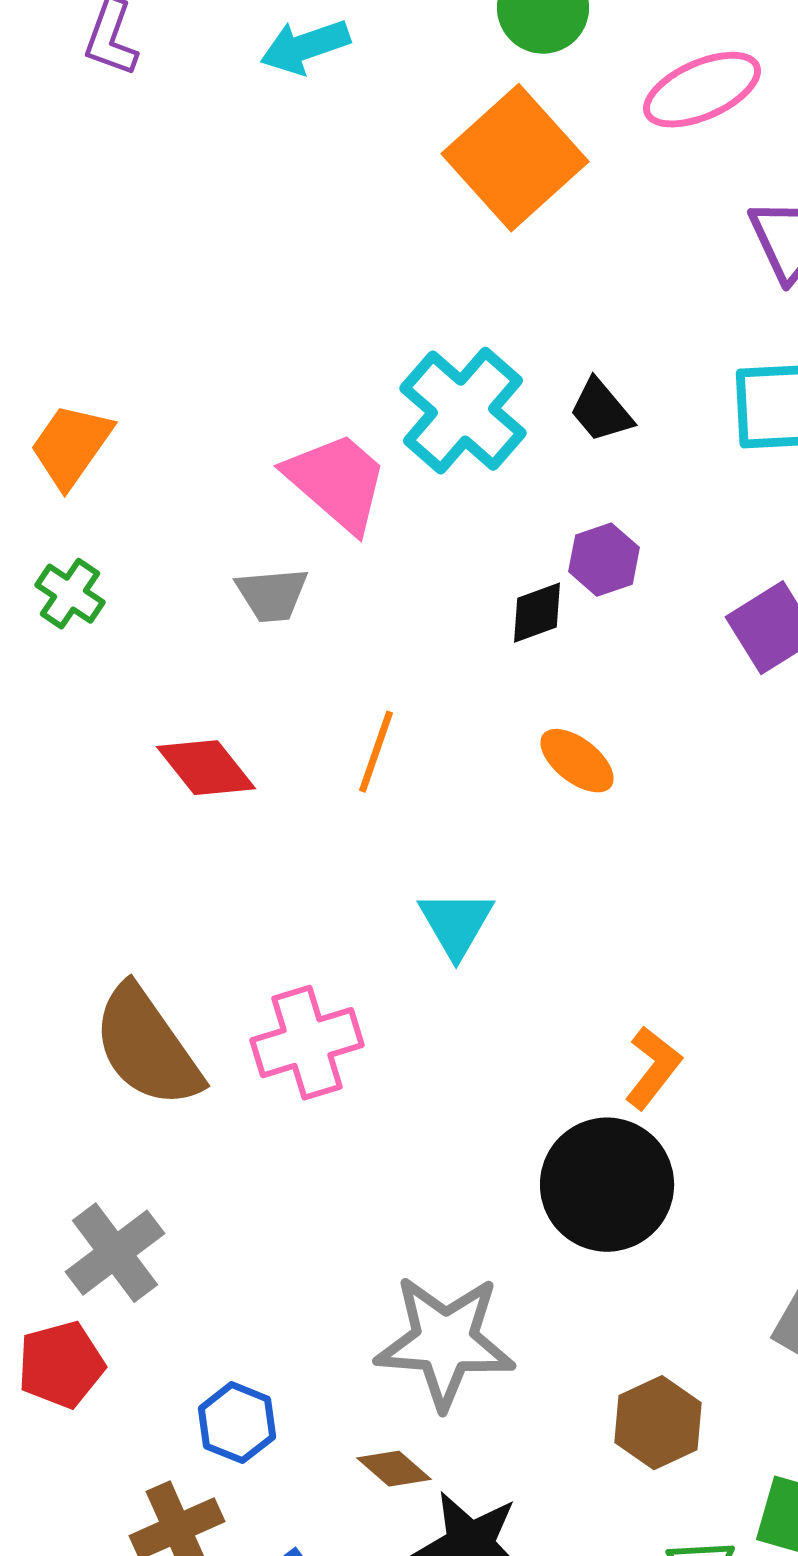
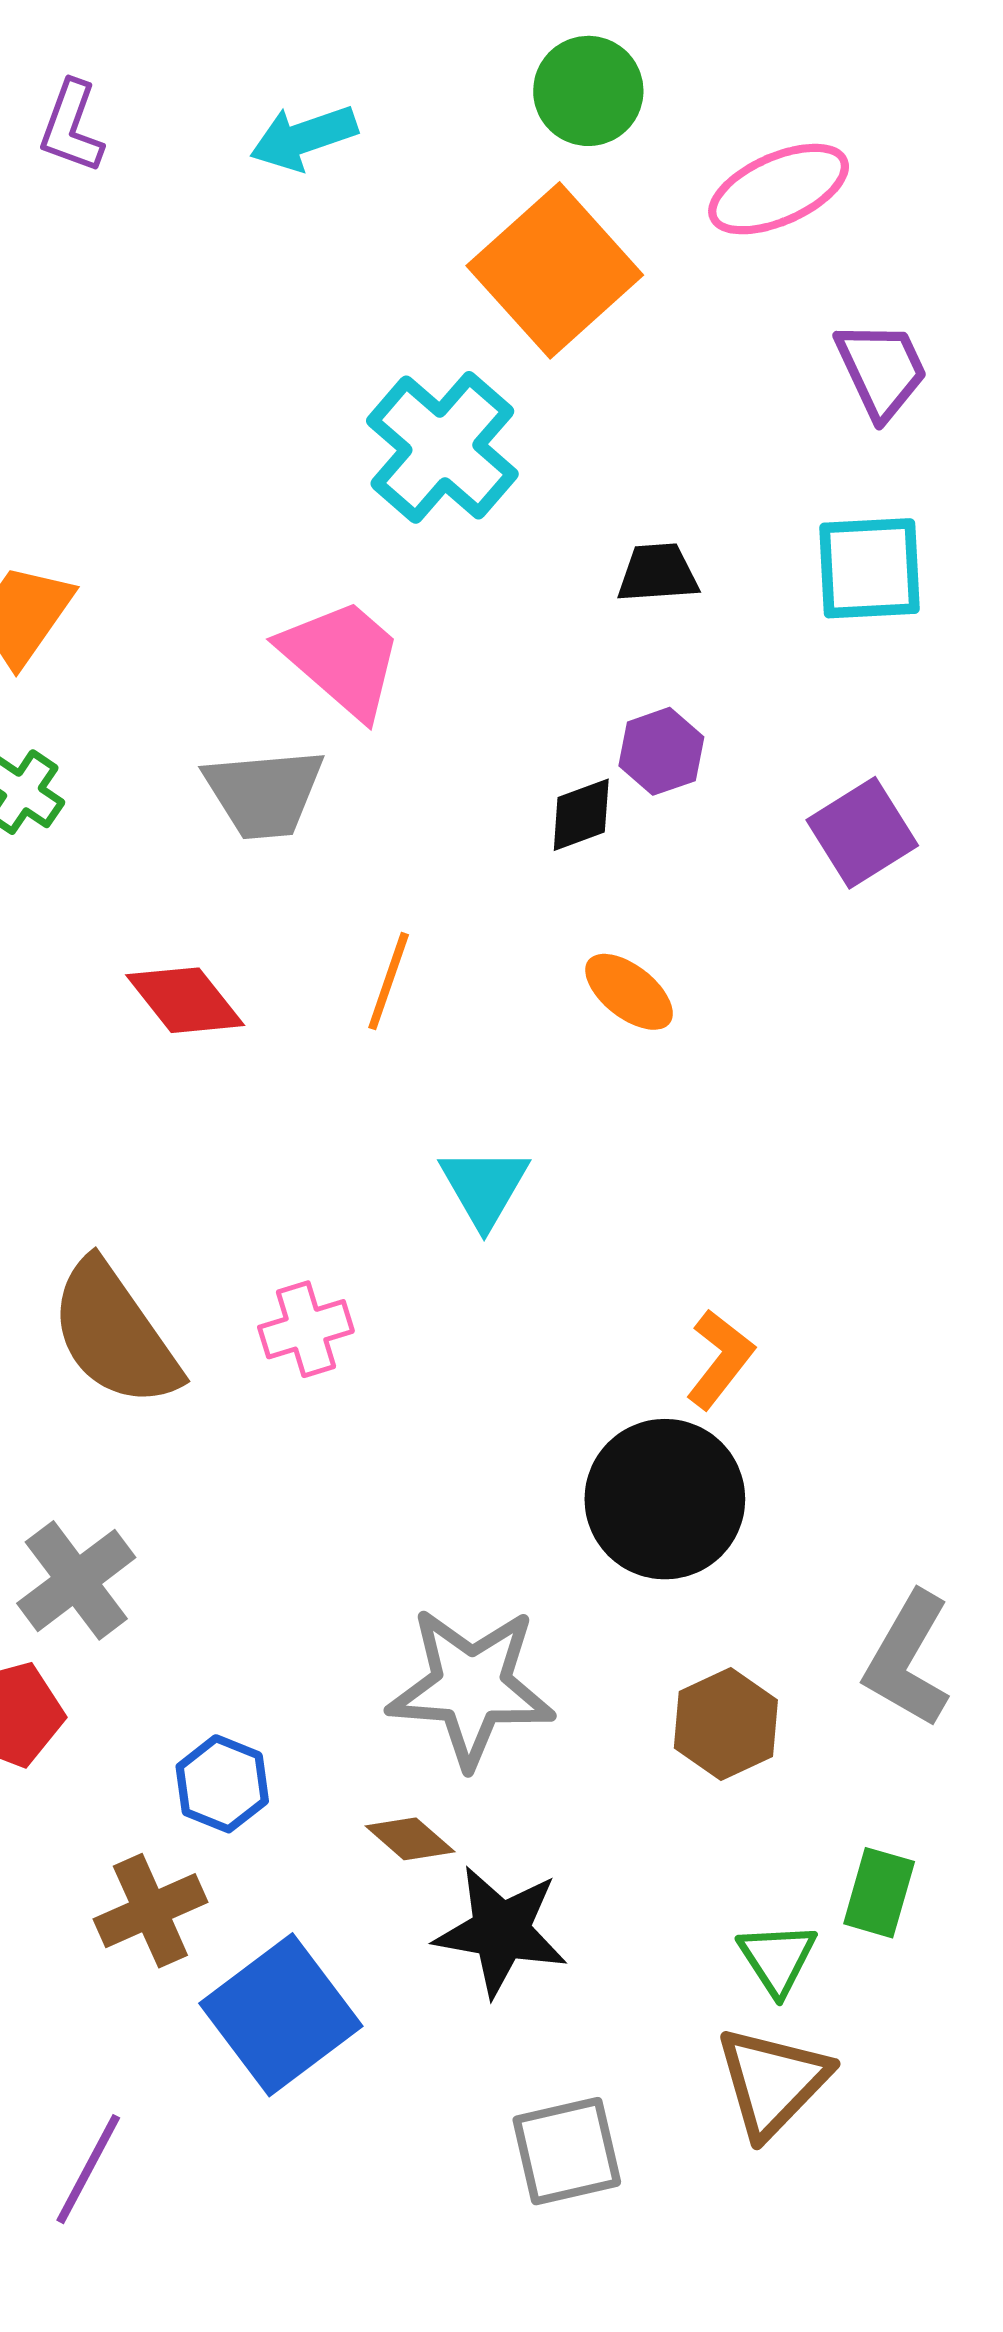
cyan cross: (463, 411) -> (442, 447), moved
black trapezoid: (601, 411) -> (658, 573), turned 126
gray trapezoid: (272, 595) -> (264, 793), size x1.4
pink cross: (307, 1043) -> (306, 1329), size x0.7
brown hexagon: (658, 1423) -> (726, 1724), moved

